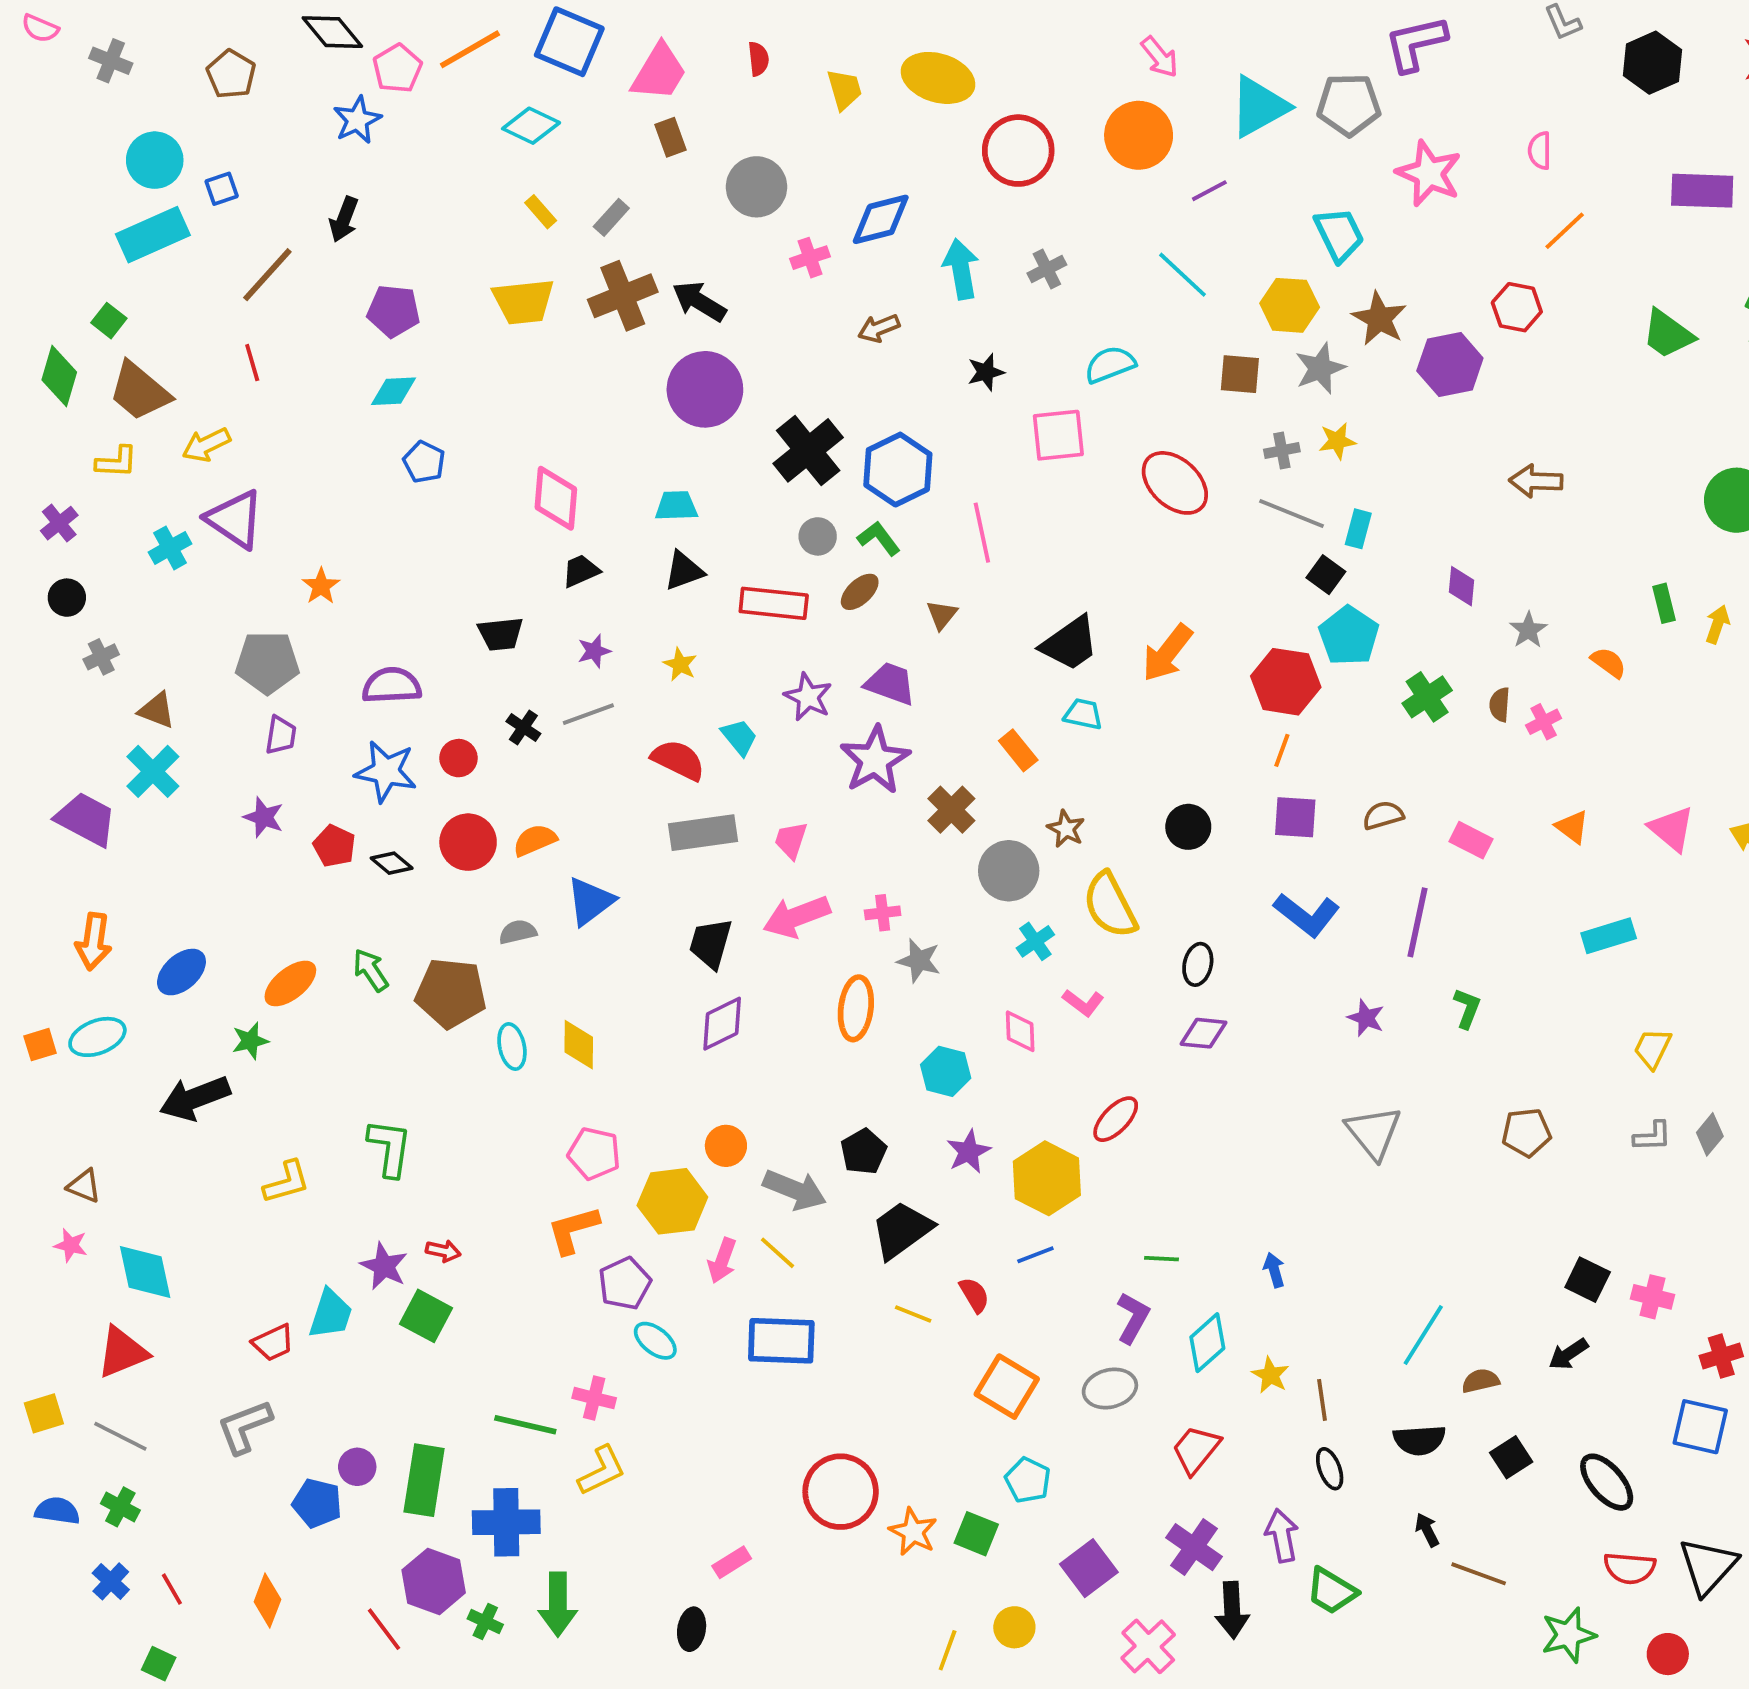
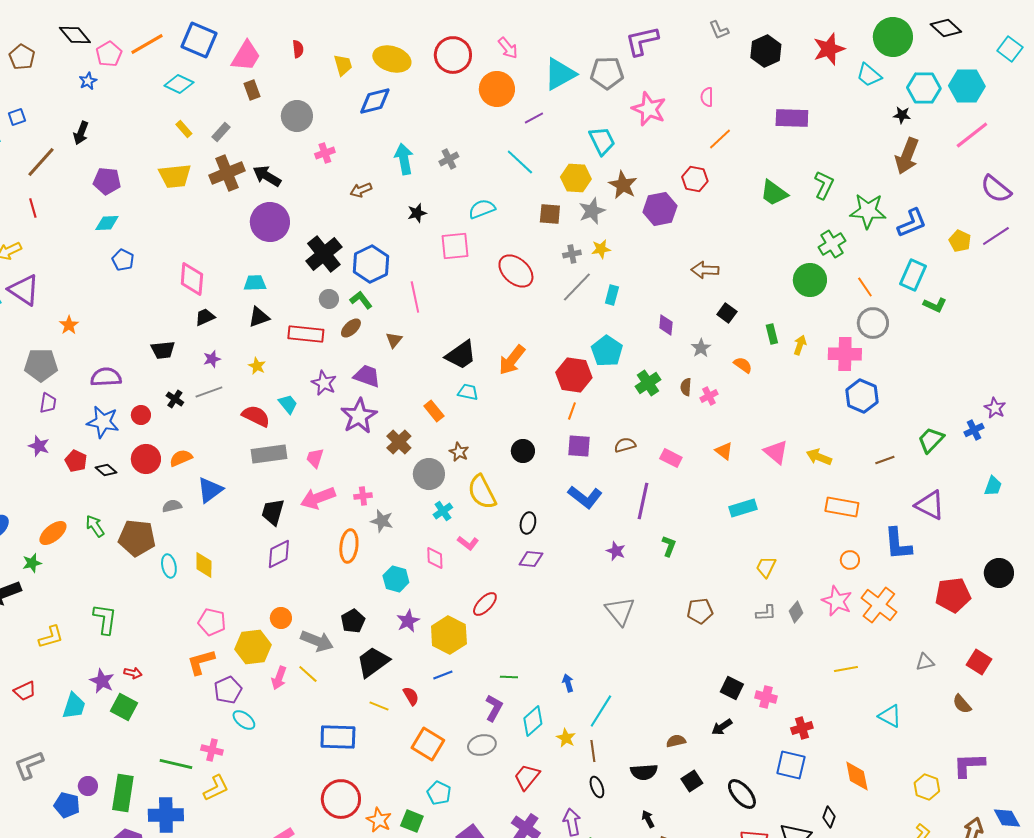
blue star: (357, 120) -> (88, 81), size x0.7
red circle: (1018, 151) -> (453, 55), moved
blue diamond: (881, 219) -> (375, 101), moved
gray line: (1291, 514) -> (577, 287), turned -68
black square: (1326, 575) -> (727, 313), moved
cyan line: (1423, 1335) -> (601, 711), moved
blue rectangle: (781, 1341) -> (338, 737), moved
red trapezoid: (273, 1343) -> (25, 691), moved

